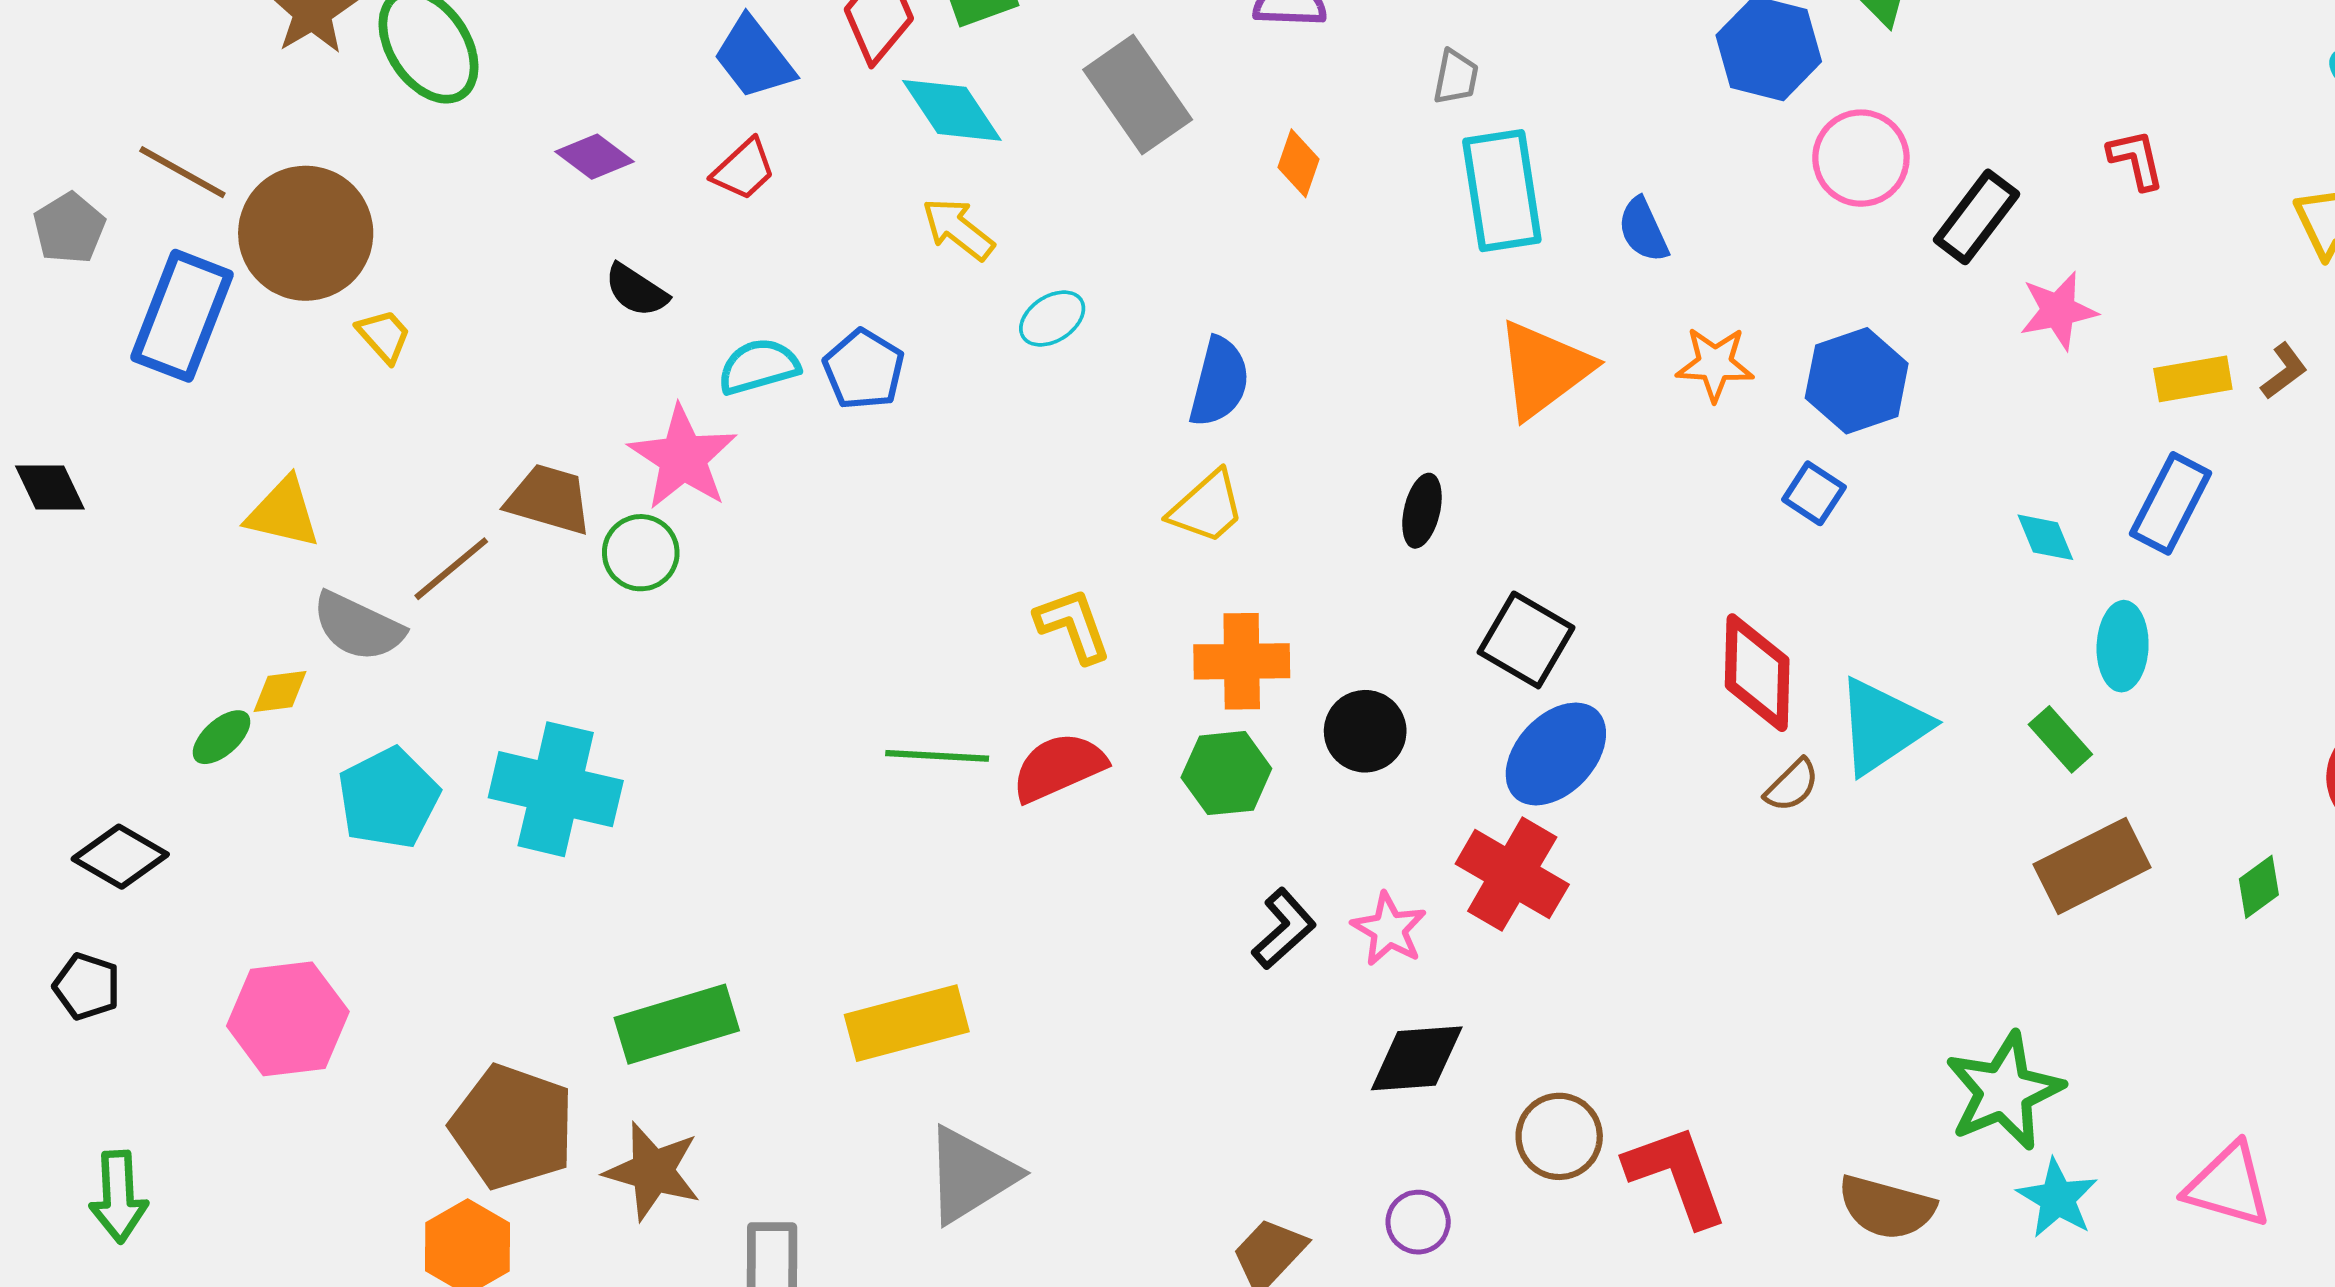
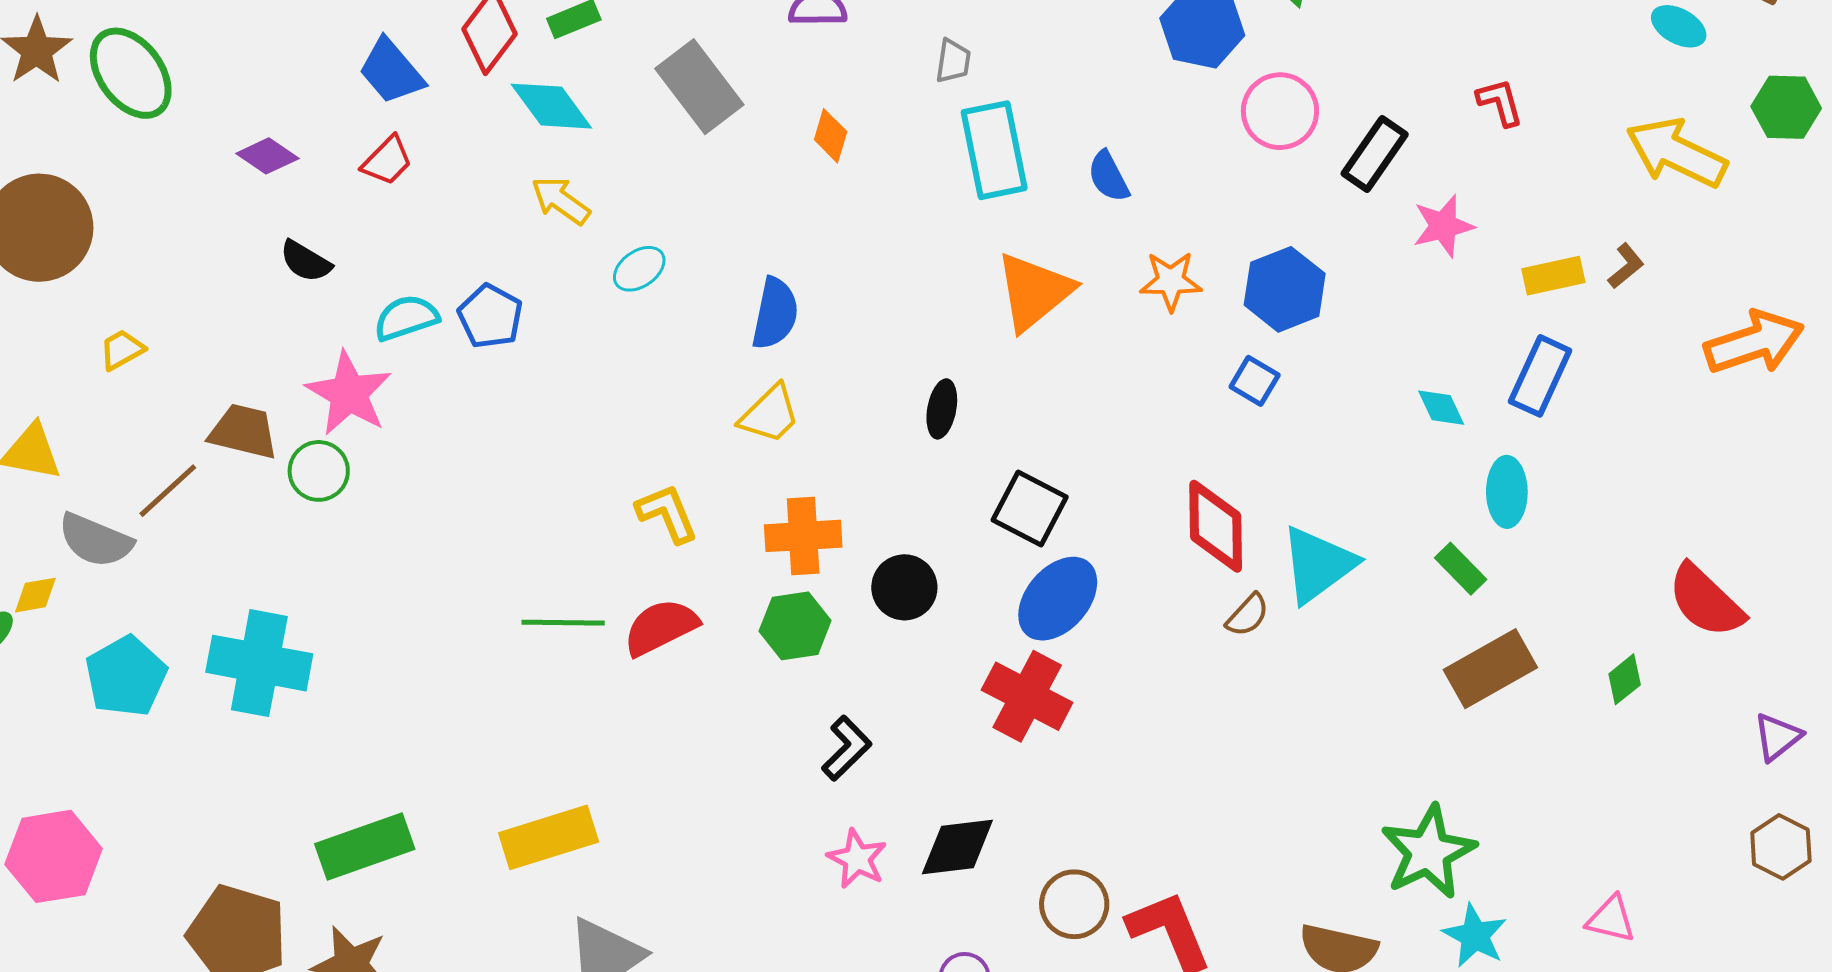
yellow trapezoid: (384, 336) -> (122, 350), moved, turned -75
pink star: (1389, 929) -> (857, 859), moved
pink triangle: (2228, 1185) -> (1611, 919), size x0.7

